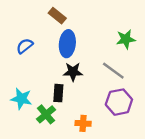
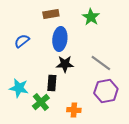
brown rectangle: (57, 16) -> (51, 14), turned -49
green star: (126, 39) -> (91, 17), moved, turned -30

